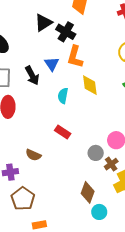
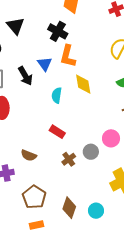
black triangle: (43, 23) -> (15, 26), moved, turned -36
brown cross: (111, 164) -> (69, 159), moved
brown diamond: (88, 192) -> (69, 208), moved
brown pentagon: (23, 199) -> (34, 197), moved

